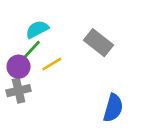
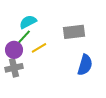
gray rectangle: (98, 43) -> (74, 32), turned -45
blue semicircle: (113, 108) -> (85, 65), moved

